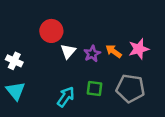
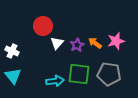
green square: (94, 88) -> (79, 74), size x1.6
cyan arrow: (66, 97) -> (55, 81), turned 48

